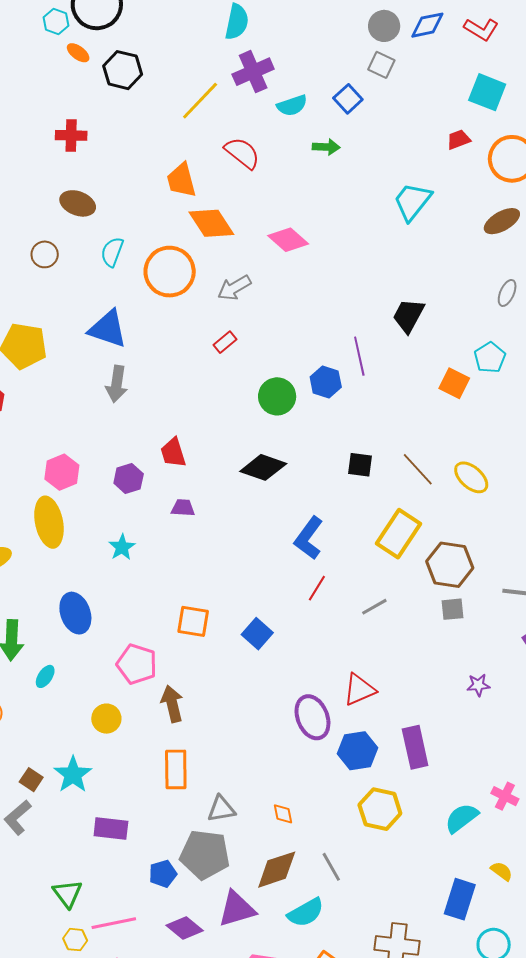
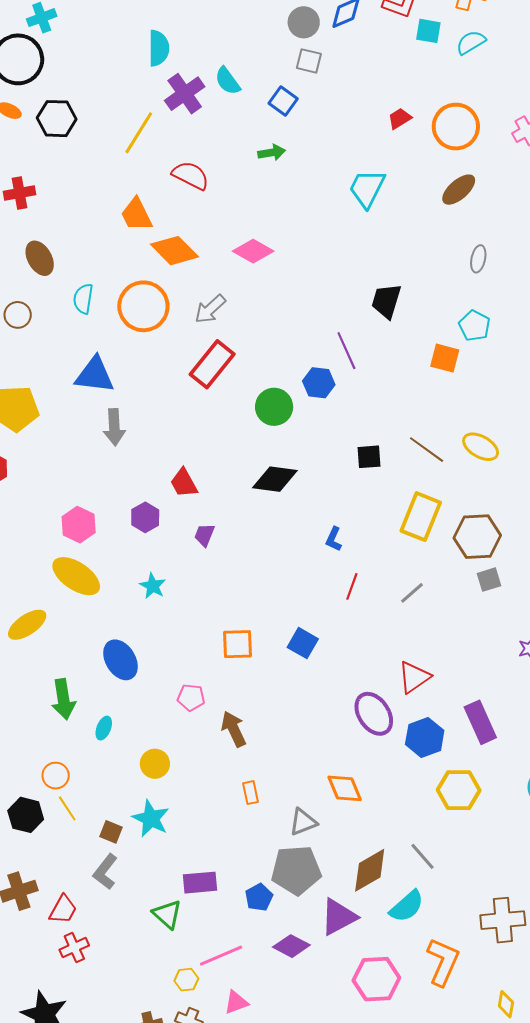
cyan square: (487, 92) -> (428, 31), moved, size x0.7
cyan semicircle: (292, 105) -> (228, 81), moved, turned 84
brown ellipse: (78, 203) -> (40, 258), turned 52
red rectangle: (225, 342) -> (212, 364), size x2.0
purple trapezoid: (183, 508) -> (204, 535), turned -60
yellow ellipse: (49, 522) -> (76, 576), turned -33
blue L-shape: (309, 538) -> (334, 539), size x0.6
pink pentagon: (137, 664) -> (191, 697), size x0.7
yellow circle: (106, 719) -> (155, 764), moved
orange rectangle: (176, 769) -> (251, 793), size x0.6
orange diamond: (283, 814) -> (345, 788), moved, size x1.6
purple rectangle: (111, 828) -> (200, 883), moved
green triangle: (67, 894) -> (167, 914), moved

